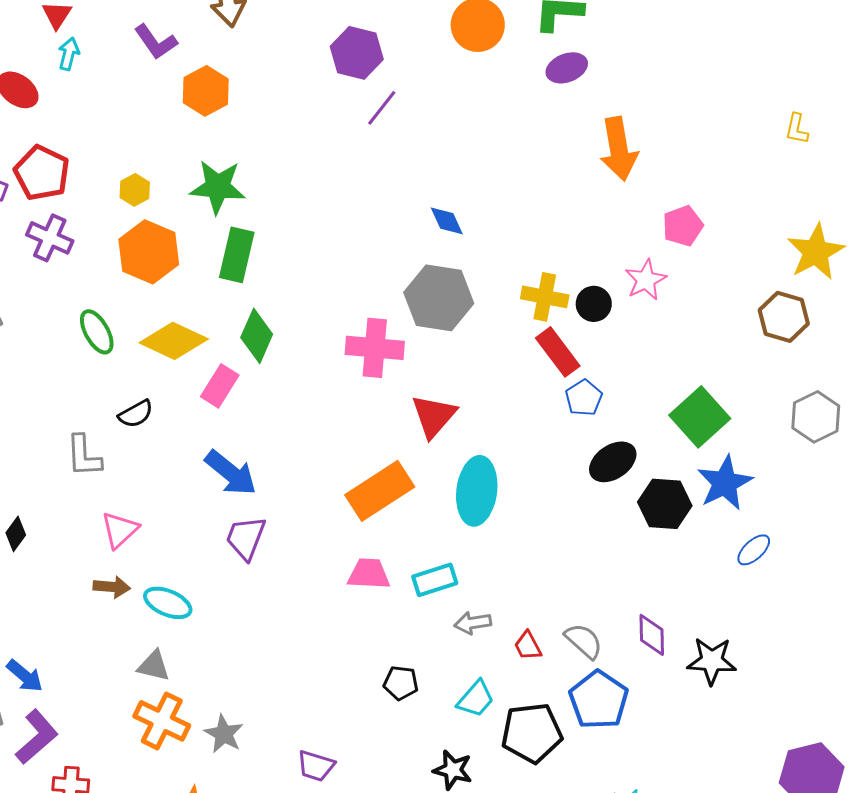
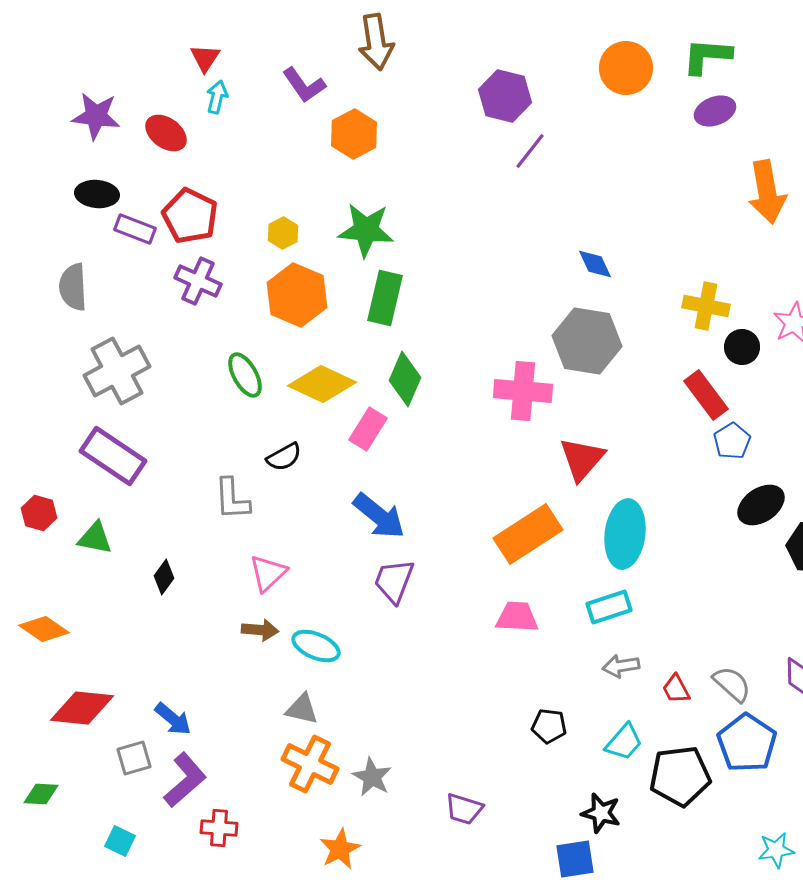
yellow cross: (545, 297) -> (706, 306), moved
cyan rectangle: (435, 580) -> (609, 607), moved

